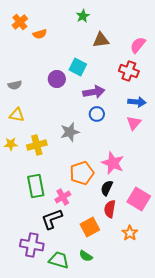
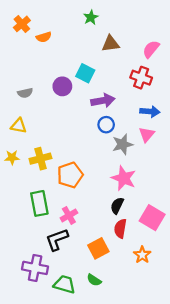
gray semicircle: (15, 85) -> (25, 93), moved
gray star: (70, 132) -> (123, 144), moved
orange pentagon: (82, 173) -> (70, 175), moved

